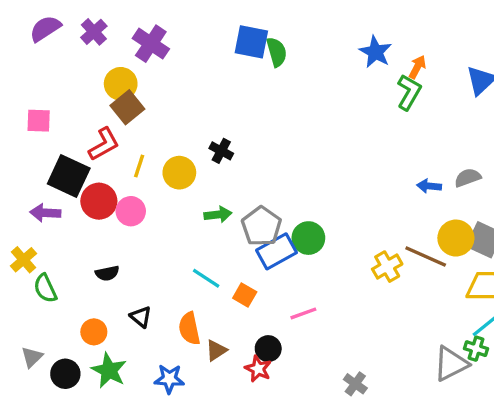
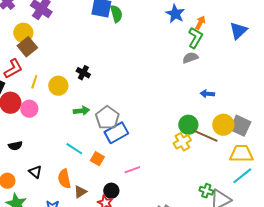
gray semicircle: (468, 178) -> (190, 58), moved
green circle: (308, 238) -> (188, 125), moved
green cross: (476, 349) -> (206, 191), moved

